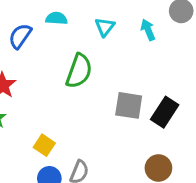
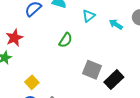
cyan arrow: (148, 30) -> (116, 24), turned -48
green semicircle: (79, 71) -> (65, 40), size x0.7

